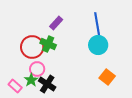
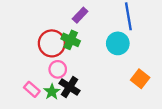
cyan circle: (98, 45) -> (118, 43), moved
green star: (31, 80) -> (52, 92), moved

